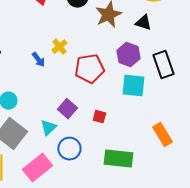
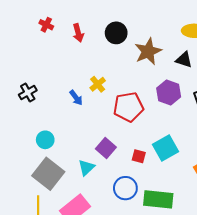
cyan square: (133, 86) -> (165, 148), moved, turned -35
blue circle: (69, 149) -> (125, 188), moved

